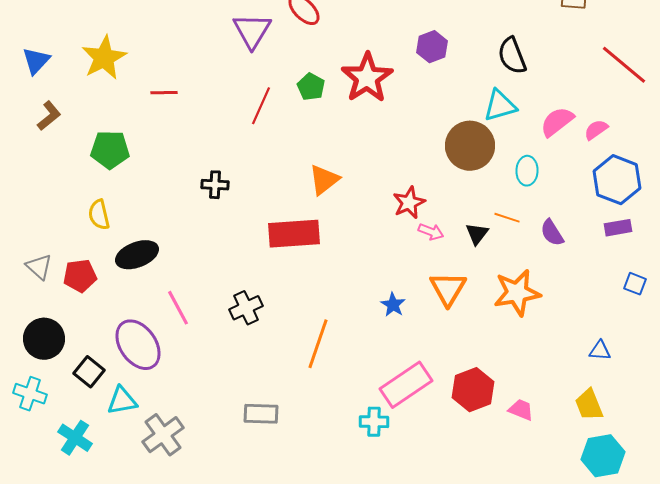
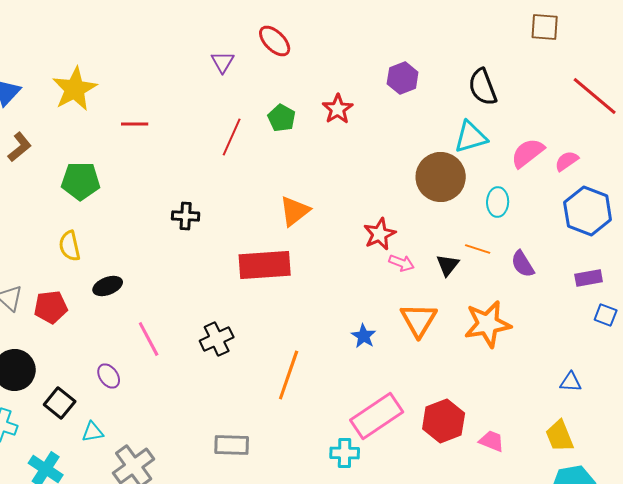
purple triangle: (252, 31) -> (223, 62), size x0.6
red star: (367, 78) -> (338, 109), size x0.6
purple rectangle: (618, 228) -> (589, 278), moved
black ellipse: (137, 255) -> (108, 286), size x0.7
purple ellipse: (138, 345) -> (109, 376), size x0.5
cyan triangle: (122, 401) -> (93, 432), size x0.7

